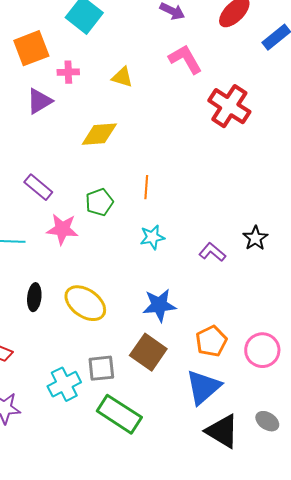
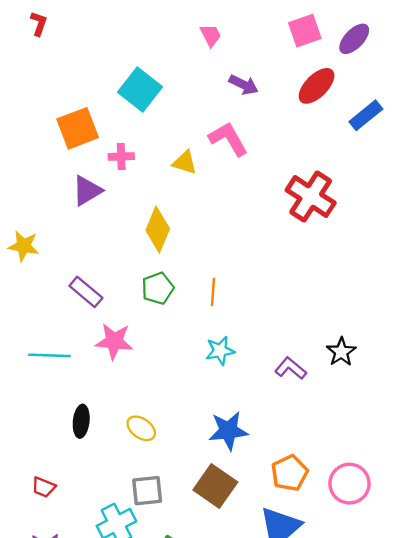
pink L-shape: (185, 59) -> (228, 139), moved
yellow diamond: (99, 134) -> (158, 229), turned -63
green pentagon: (99, 202) -> (158, 288), moved
yellow ellipse: (85, 303) -> (141, 428), size x0.6
gray square: (101, 368) -> (147, 491), moved

